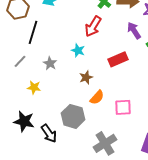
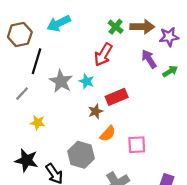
red rectangle: (118, 59) -> (117, 97), moved
gray star: (50, 63) -> (61, 81), moved, size x1.5

